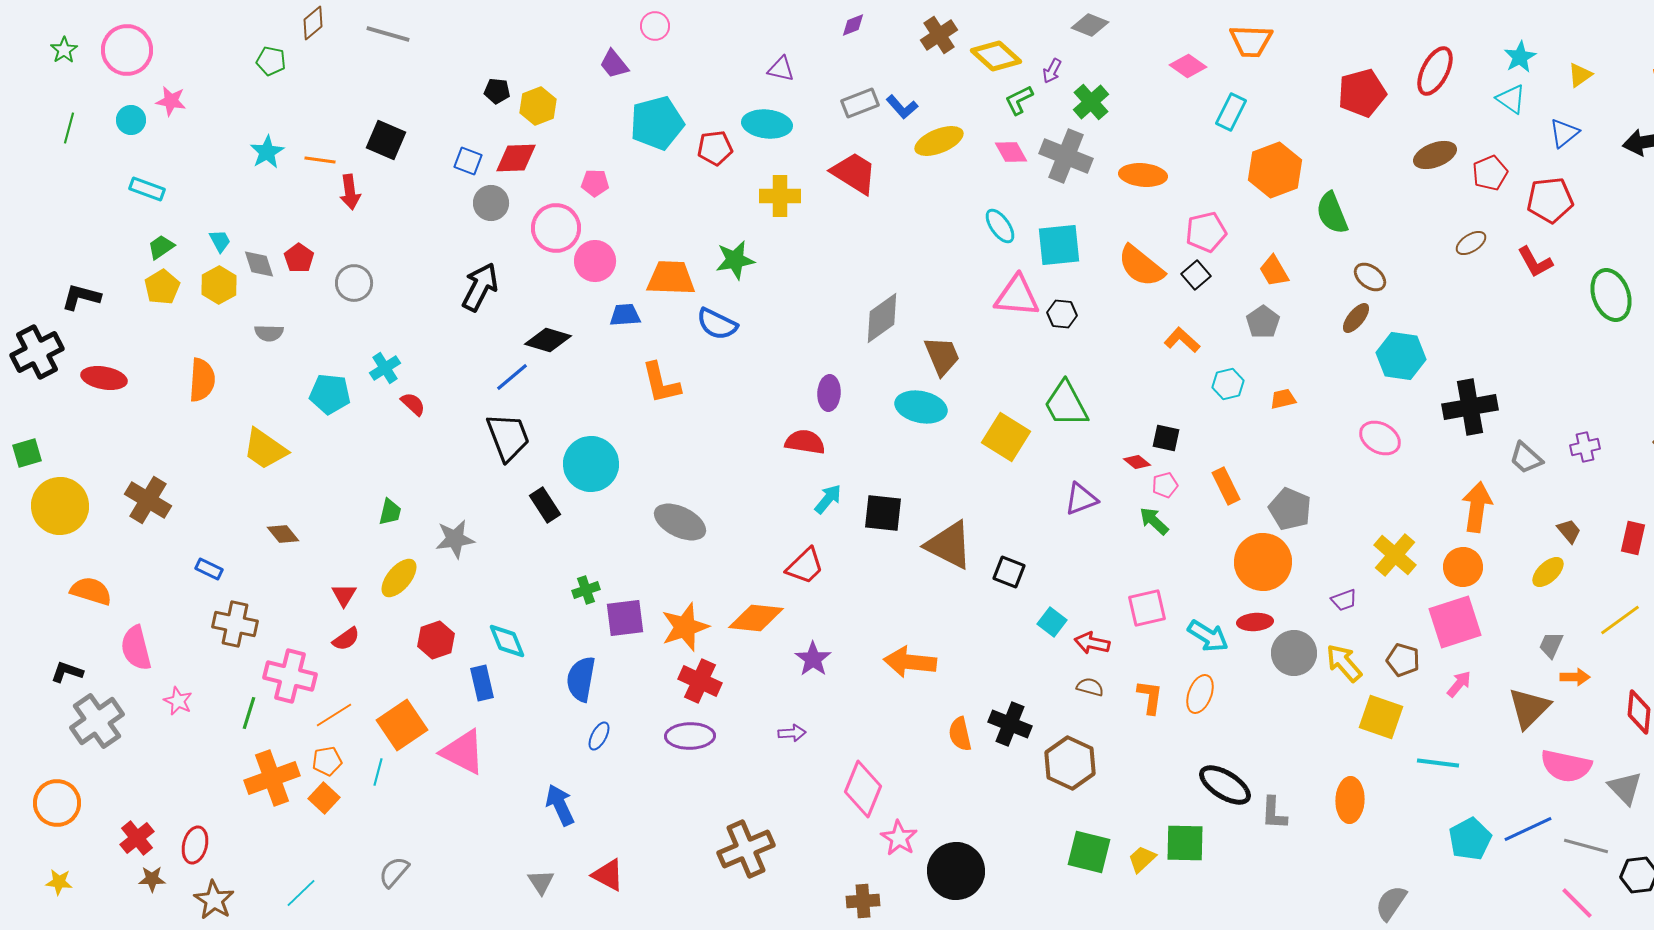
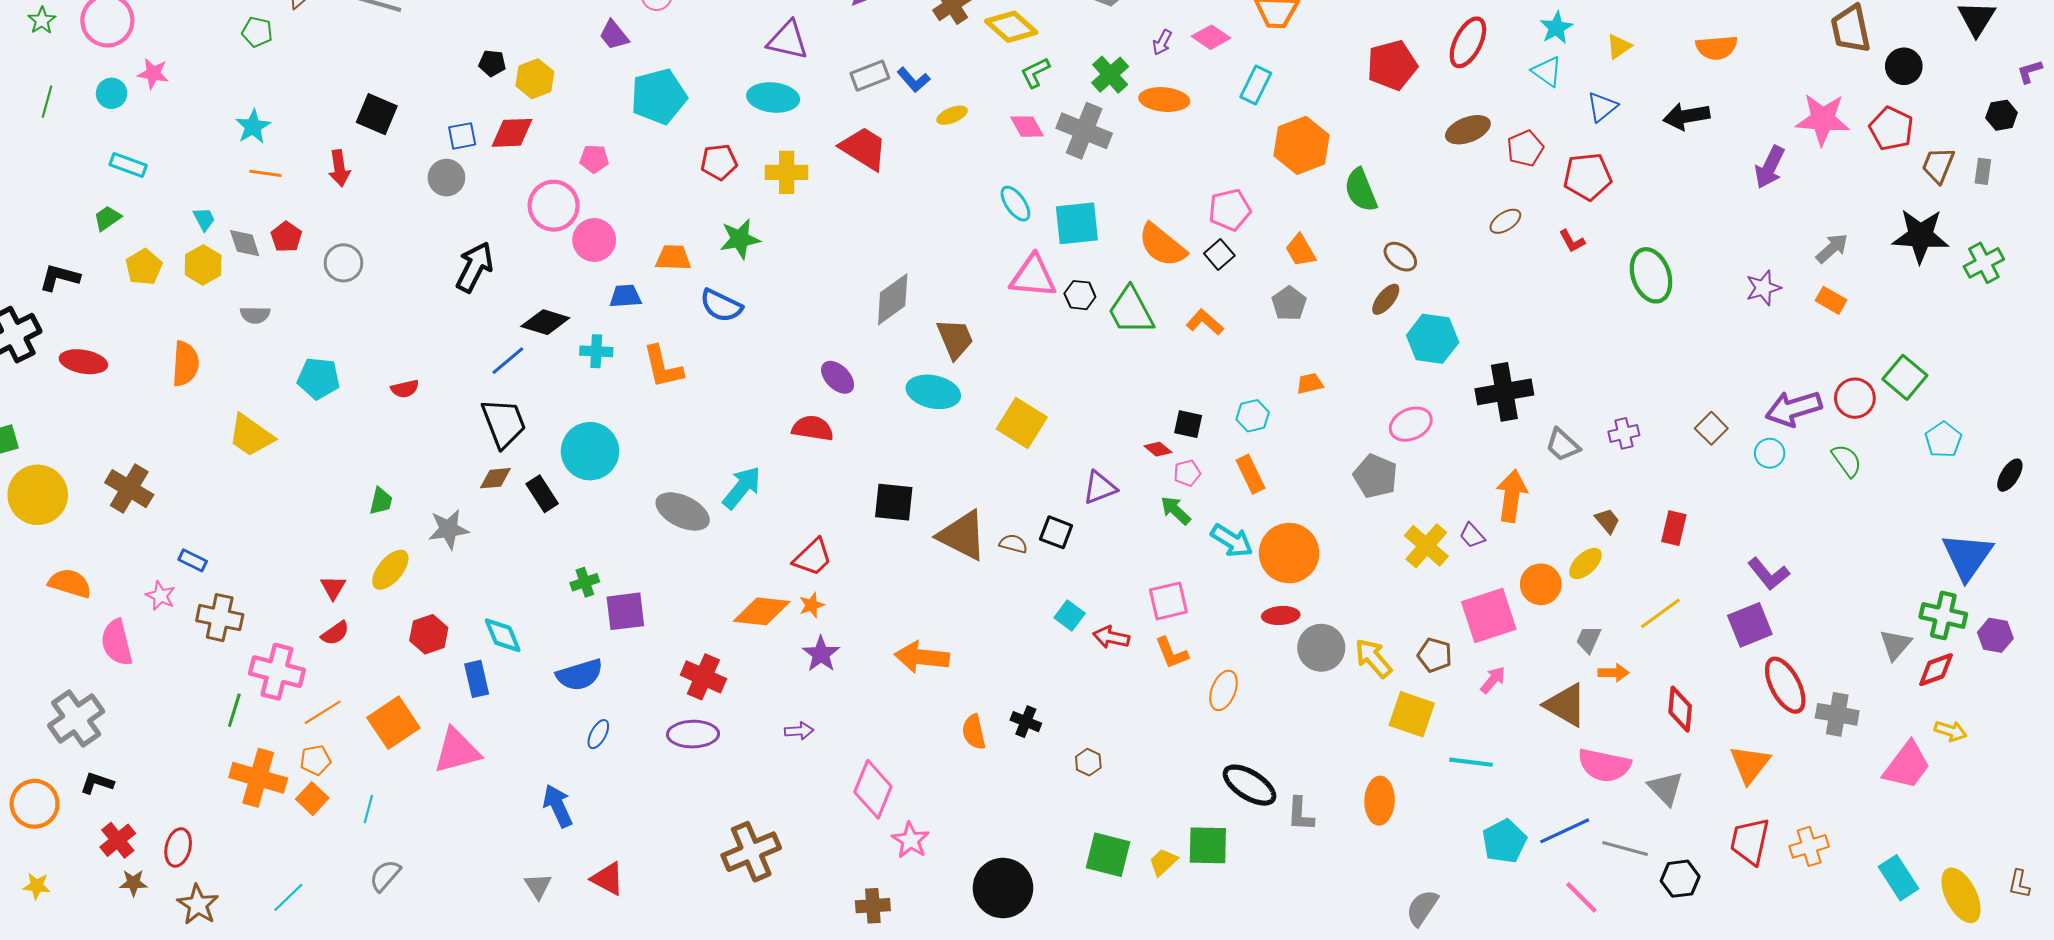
purple triangle: (781, 69) -> (788, 40), size x1.5
purple arrow: (1052, 71) -> (1162, 42), moved
yellow ellipse: (939, 141) -> (952, 115), size x0.6
red pentagon: (715, 148) -> (719, 162), moved
orange line: (320, 160) -> (265, 173), moved
blue square: (468, 161) -> (462, 136), turned -32
orange ellipse: (1143, 175) -> (1164, 100), moved
gray circle: (491, 203) -> (446, 178), moved
green trapezoid: (161, 247) -> (107, 218), moved
red L-shape: (1535, 262) -> (1572, 241), size x0.7
orange trapezoid: (671, 278) -> (673, 258), size x0.7
cyan cross: (385, 368) -> (596, 351), moved, turned 36
cyan hexagon: (1228, 384) -> (1253, 416), moved
purple ellipse: (829, 393) -> (838, 377), turned -48
red semicircle: (413, 404) -> (405, 389), turned 124
green trapezoid: (1066, 404) -> (1131, 311), moved
pink ellipse: (1380, 438) -> (1411, 424), turned -54
cyan arrow: (828, 499) -> (742, 488), moved, size x1.4
gray pentagon: (1290, 509) -> (1375, 476), moved
brown diamond: (283, 534) -> (495, 478), moved, turned -56
orange circle: (1463, 567) -> (1541, 584), moved
black square: (1009, 572) -> (1056, 532), moved
purple trapezoid: (1344, 600) -> (1472, 535), moved, turned 68
orange star: (685, 627) -> (812, 605), moved, size x0.5
cyan arrow: (1208, 636) -> (1232, 541), moved
black L-shape: (67, 672) -> (97, 783), moved
blue semicircle: (581, 679) -> (580, 675), turned -117
brown semicircle: (1090, 687) -> (1013, 544), moved
orange L-shape: (1150, 697) -> (1171, 653), moved, turned 150
pink star: (178, 701) -> (160, 596), moved
brown triangle: (1529, 708) -> (1566, 705), turned -45
black cross: (1010, 724) -> (1026, 722), size x0.7
pink triangle: (463, 752) -> (457, 751), turned -42
brown hexagon: (1070, 763) -> (1088, 762), size x0.5
cyan line: (378, 772) -> (368, 809), moved
orange cross: (272, 778) -> (258, 778), turned 36
black circle: (956, 871) -> (1003, 888), moved
pink line: (1577, 903) -> (1581, 897), moved

